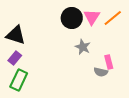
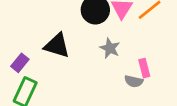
black triangle: (16, 35) -> (57, 46), moved

